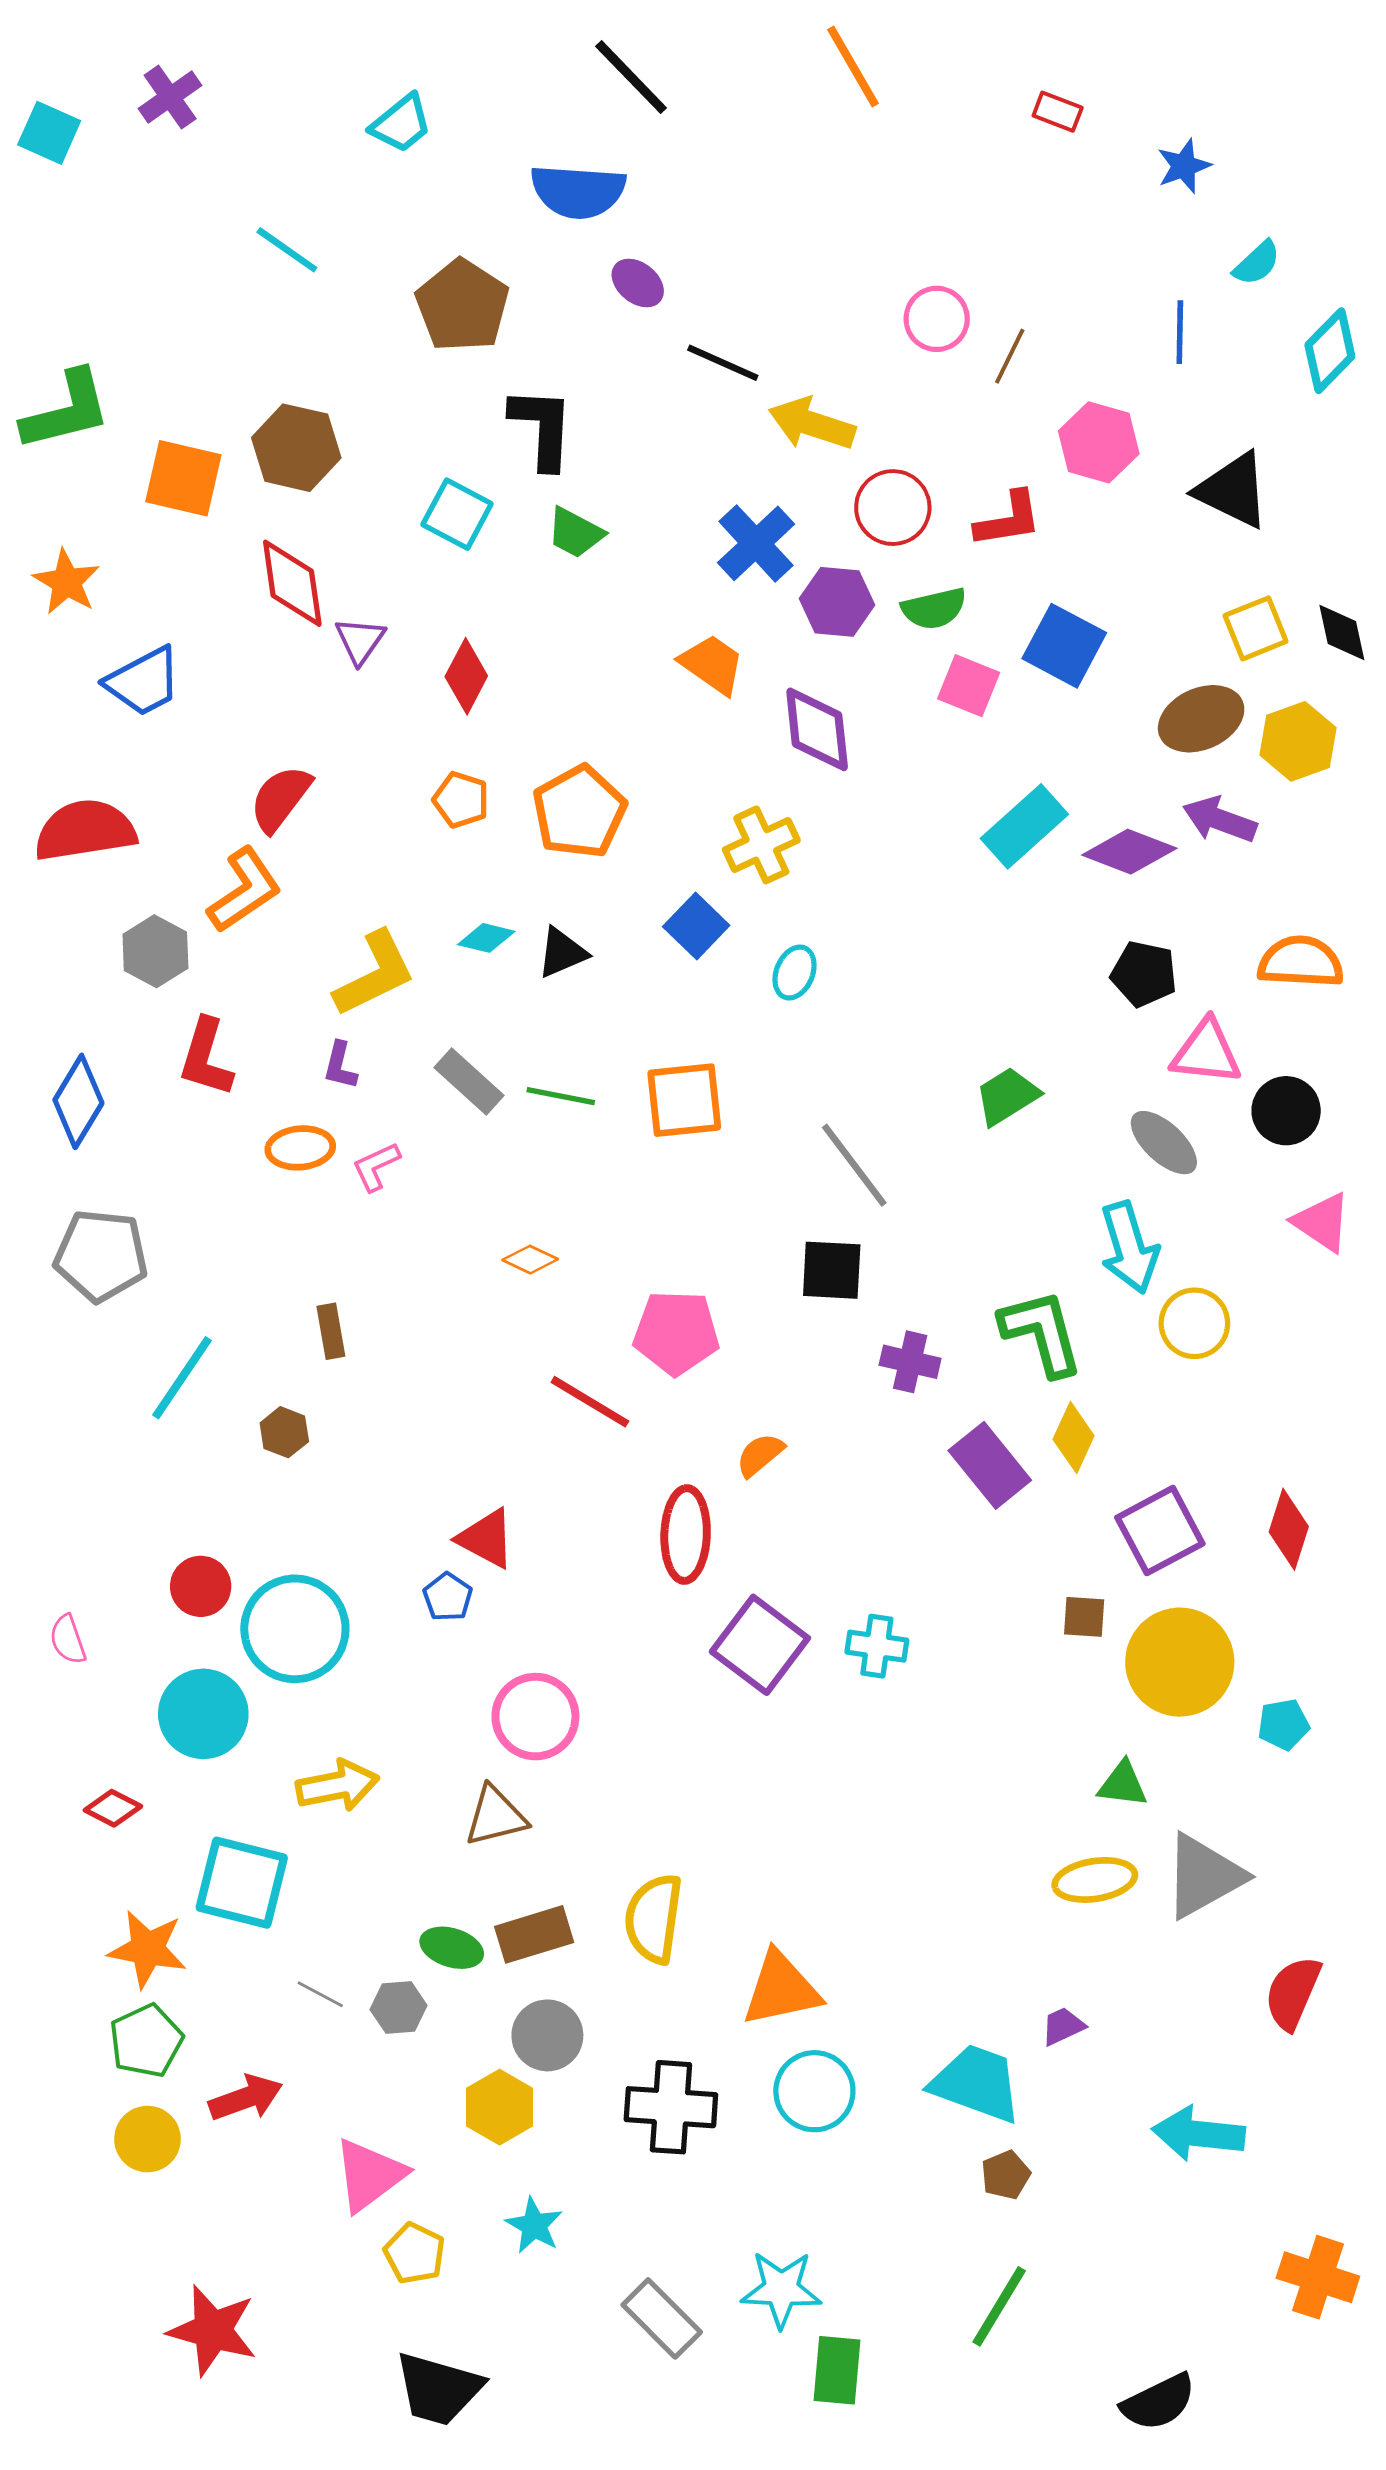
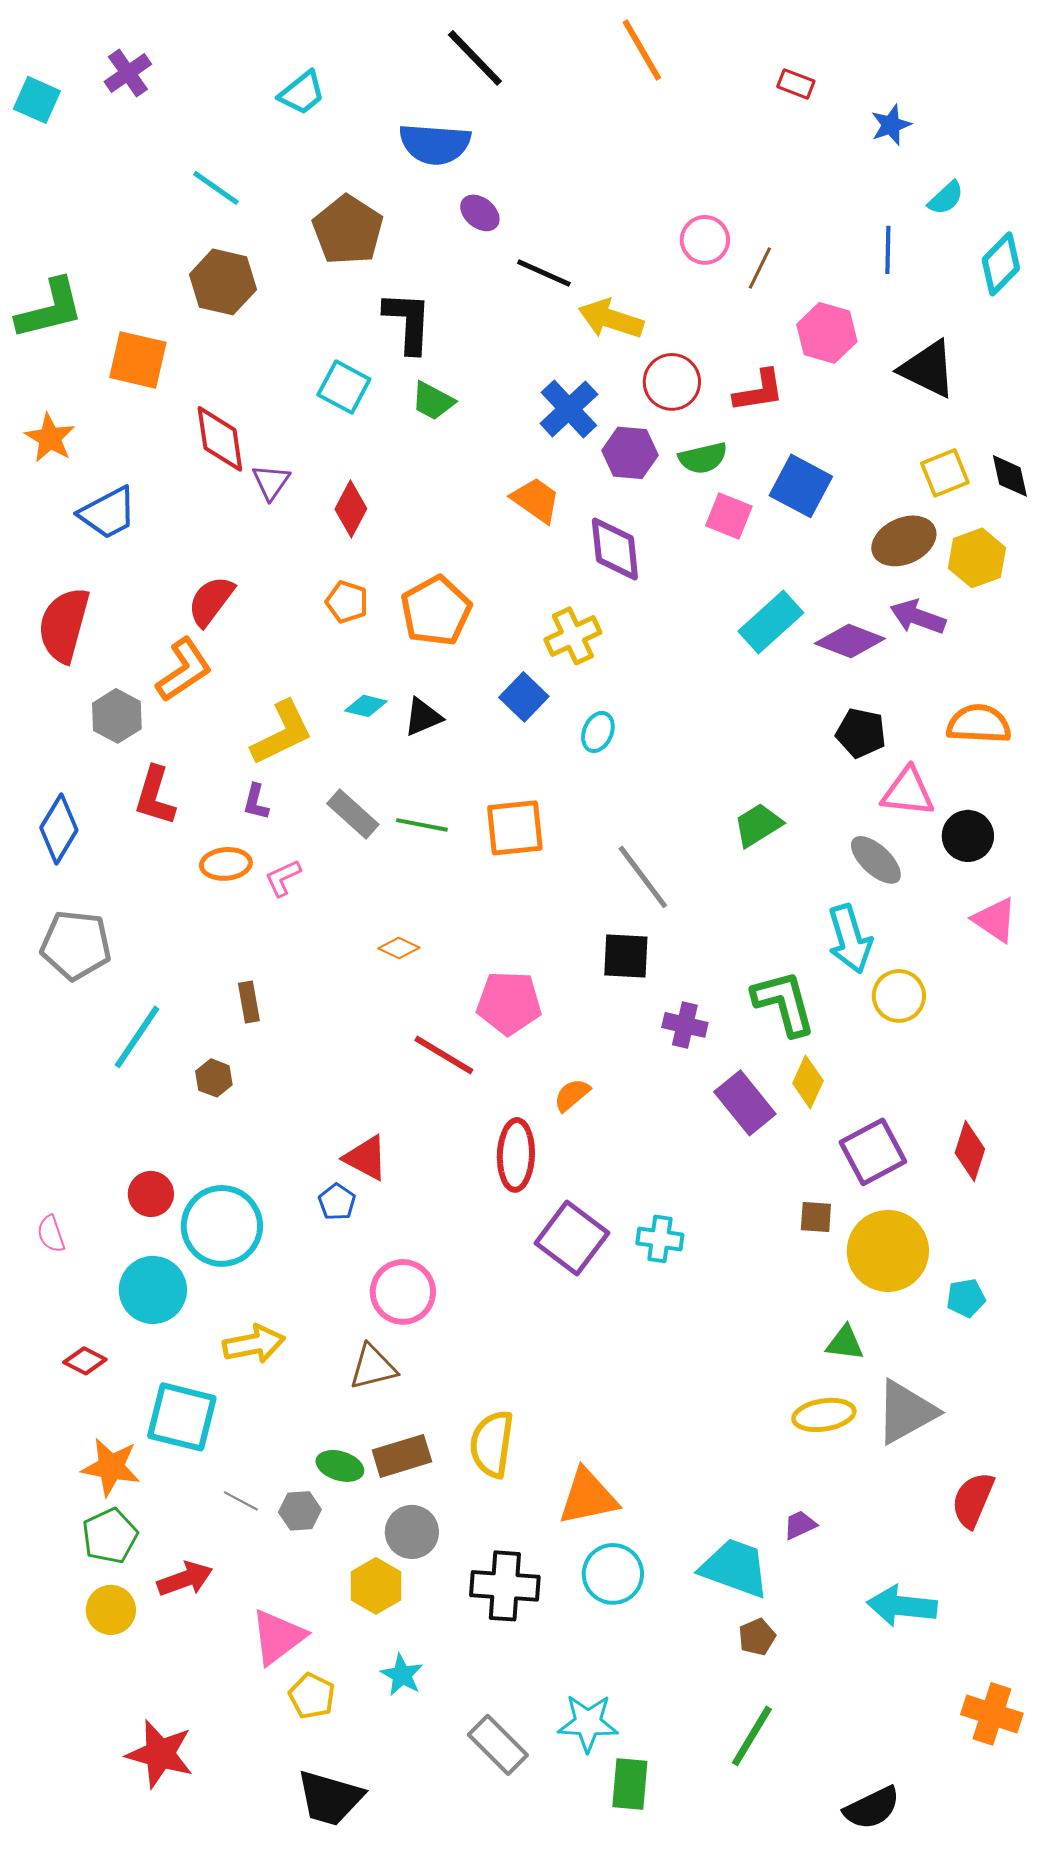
brown hexagon: (296, 448) -> (223, 282), moved
red semicircle: (85, 830) -> (64, 625), turned -66

